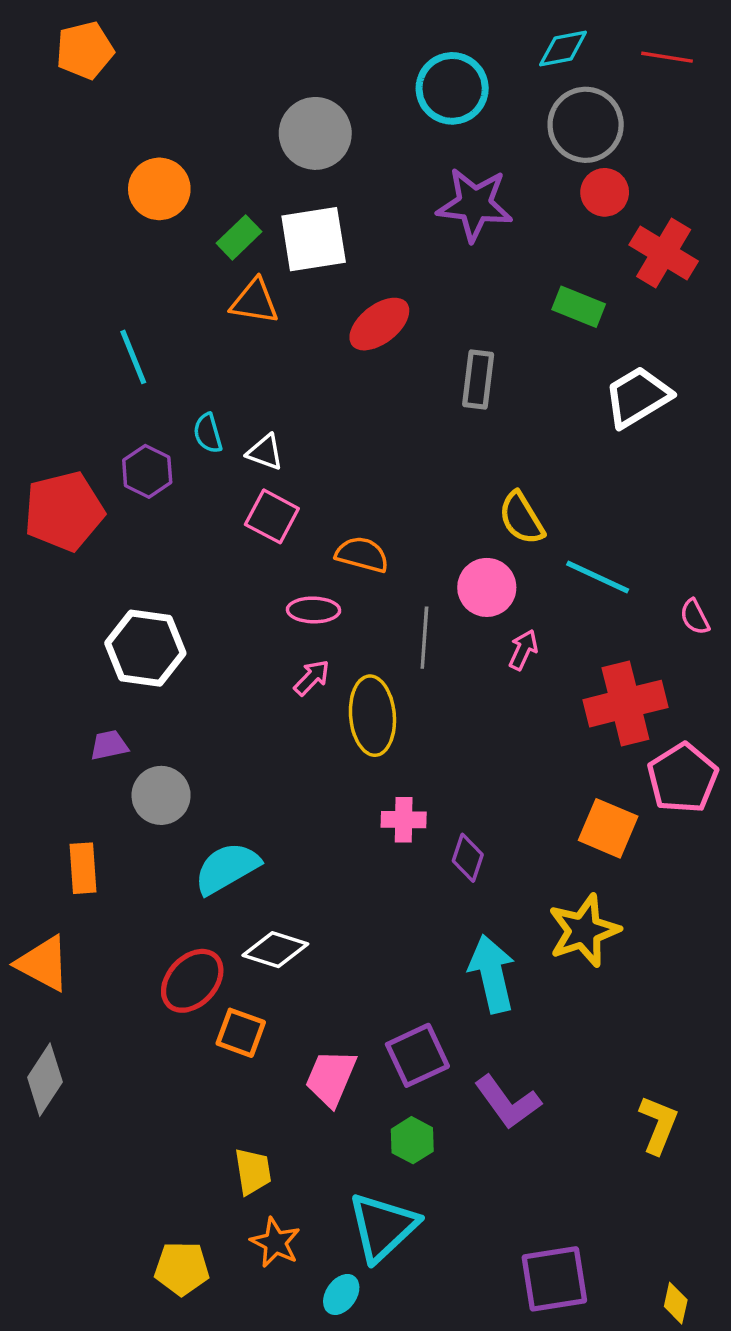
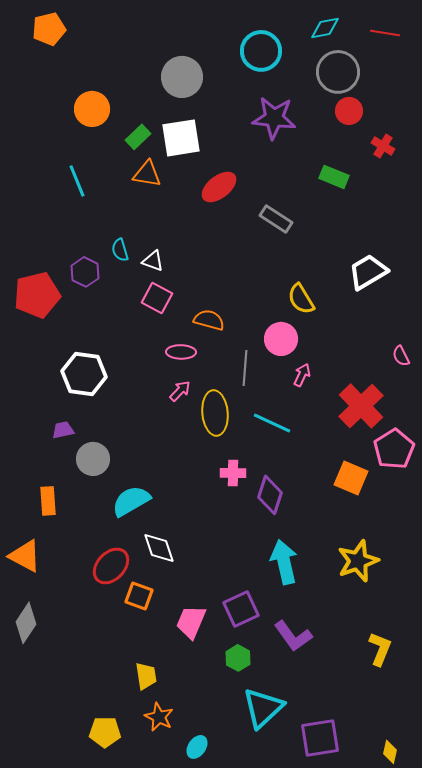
red cross: (664, 253) -> (383, 146), size x0.6
cyan line: (133, 357) -> (77, 181), moved
gray rectangle: (478, 380) -> (276, 219), turned -64
white trapezoid: (638, 397) -> (368, 272), moved
cyan line: (598, 577) -> (272, 423), moved
red cross: (625, 704) -> (361, 406), turned -30
purple diamond: (468, 858) -> (270, 495), size x1.4
yellow star: (584, 931) -> (358, 561), moved
white diamond: (275, 950) -> (159, 548), turned 54
cyan triangle: (383, 1227) -> (263, 708), moved

